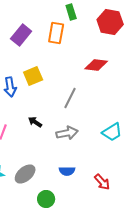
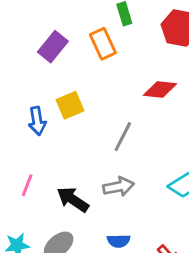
orange rectangle: (56, 33) -> (103, 44), turned -35
black arrow: (35, 122) -> (73, 199), moved, size x1.6

